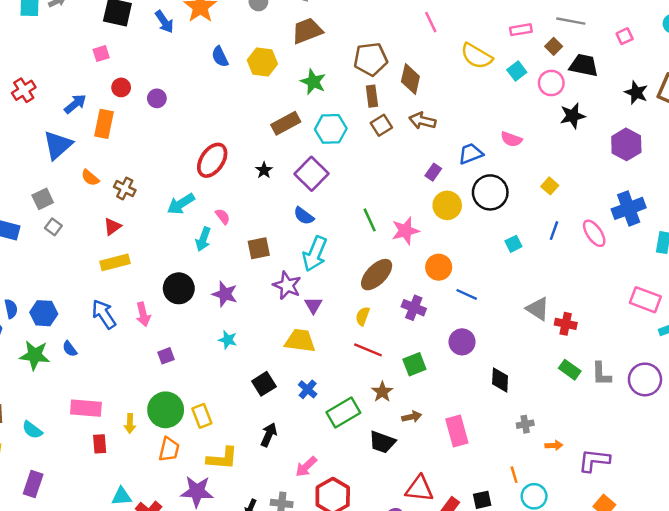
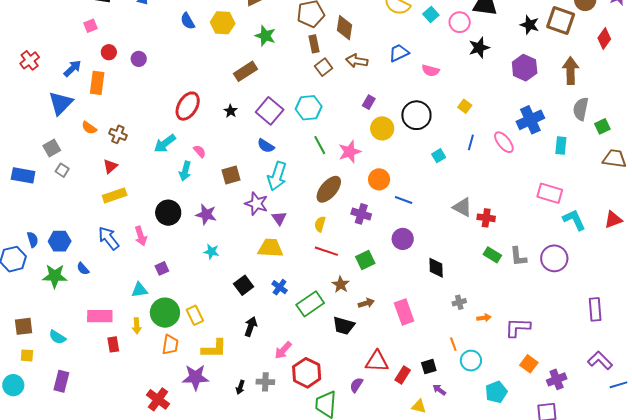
cyan hexagon: (331, 129) -> (309, 108), moved
blue trapezoid: (471, 154) -> (399, 53), moved
cyan triangle: (122, 496) -> (139, 290), moved

